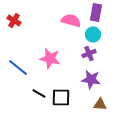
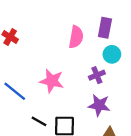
pink semicircle: (71, 20) -> (76, 37), turned 84
cyan circle: (93, 34) -> (112, 54), moved

